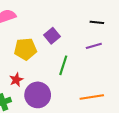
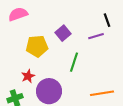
black line: (97, 22) -> (107, 20), turned 64
purple line: (94, 46) -> (96, 36), moved

